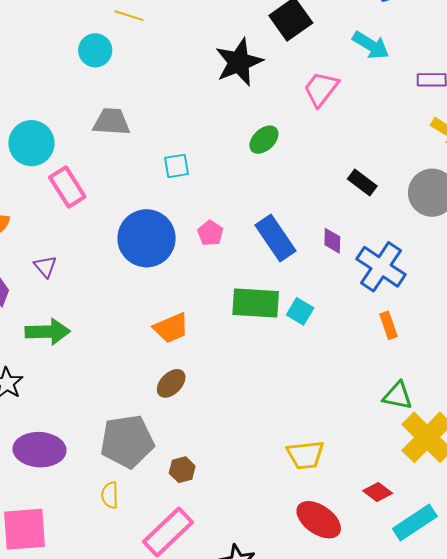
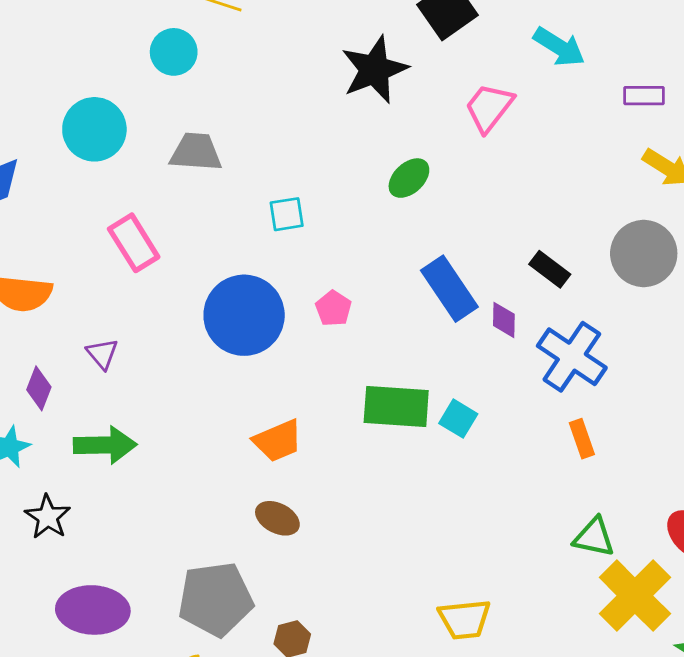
cyan circle: (31, 143) -> (94, 129), moved
black rectangle: (362, 182) -> (550, 269), moved
blue rectangle: (276, 238) -> (449, 289), moved
brown ellipse: (171, 383) -> (277, 518), turned 72

